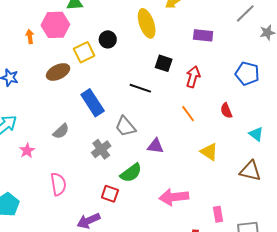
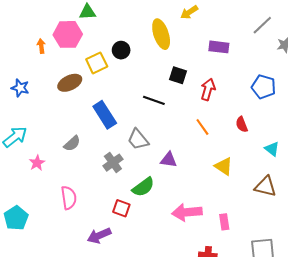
pink rectangle: (218, 214) -> (224, 222), moved

